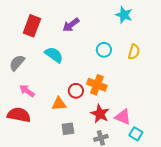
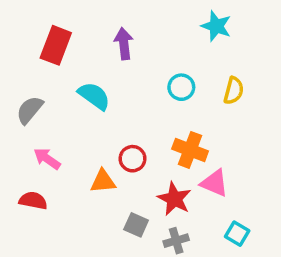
purple arrow: (71, 25) -> (124, 44), turned 120
orange cross: (97, 85) -> (190, 150), moved
red semicircle: (19, 115) -> (33, 201), size x0.7
pink triangle: (123, 117) -> (214, 183), moved
gray square: (68, 129) -> (136, 225), moved, turned 32

